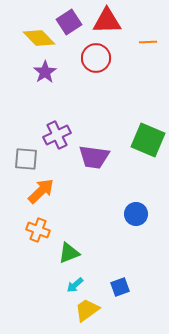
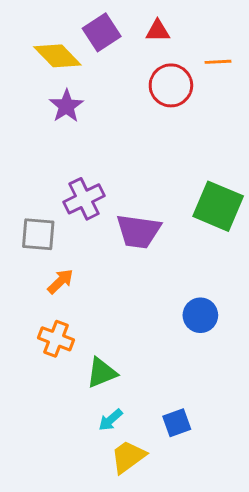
red triangle: (107, 21) -> (158, 31), size x0.6
red circle: (96, 58) -> (171, 85), moved
orange arrow: (41, 191) -> (60, 281), size x0.7

